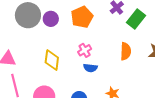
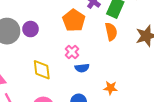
orange pentagon: (82, 17) -> (74, 20), moved
orange semicircle: (126, 51) -> (111, 32), moved

